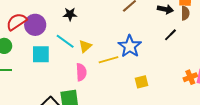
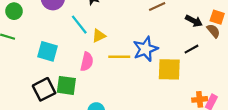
brown semicircle: (185, 13) -> (213, 31), turned -56
cyan square: (41, 54) -> (48, 51), moved
yellow square: (141, 82) -> (169, 69), moved, size x1.6

